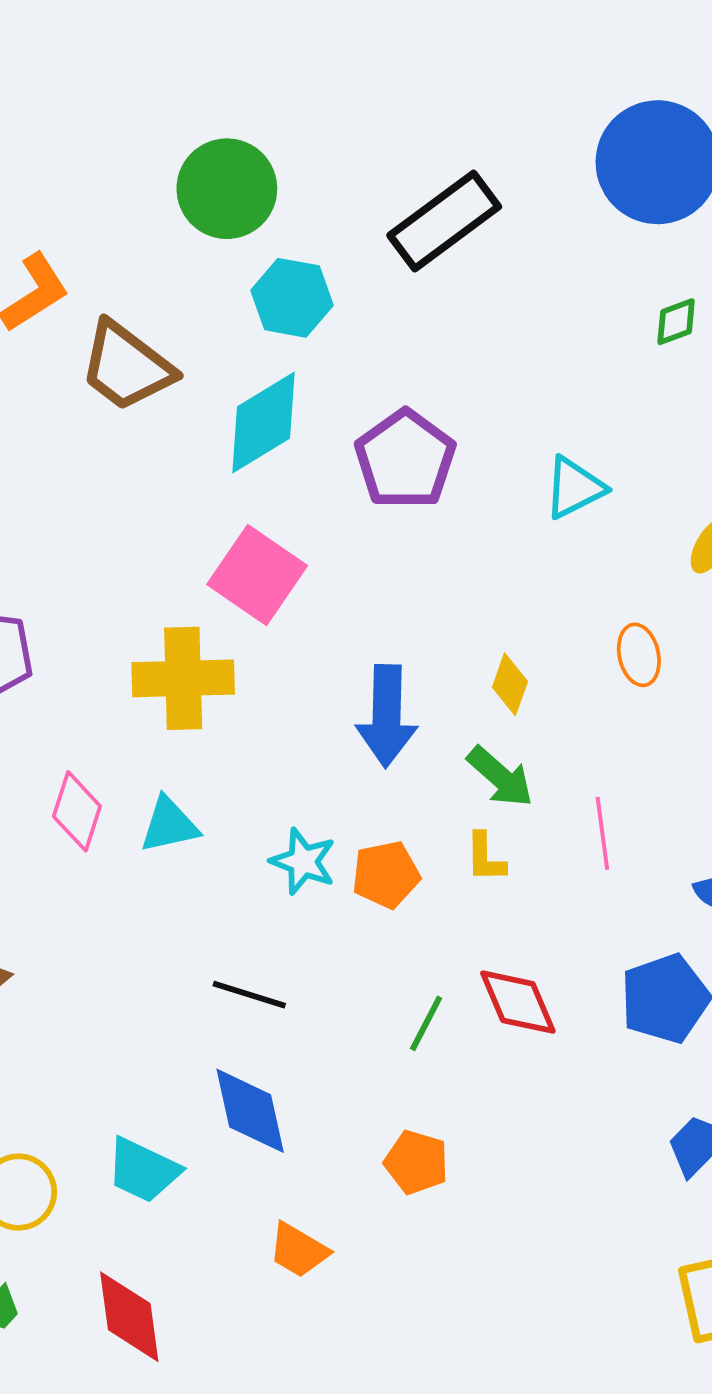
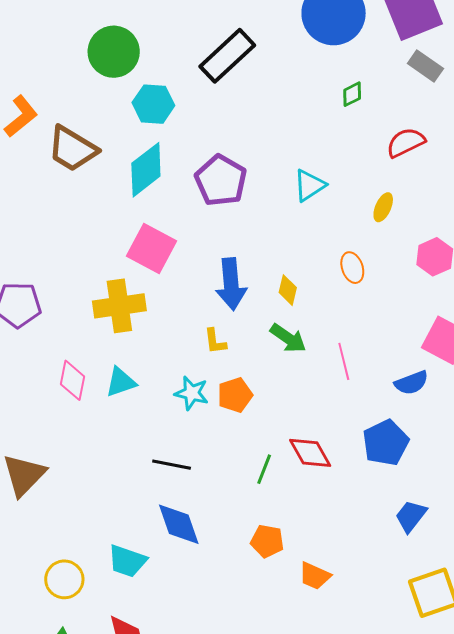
blue arrow: (387, 716) -> (231, 284), moved
yellow L-shape: (485, 857) -> (215, 341), moved
orange trapezoid: (298, 1250) -> (315, 576), moved

